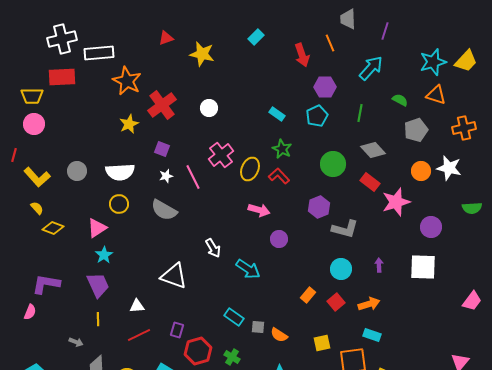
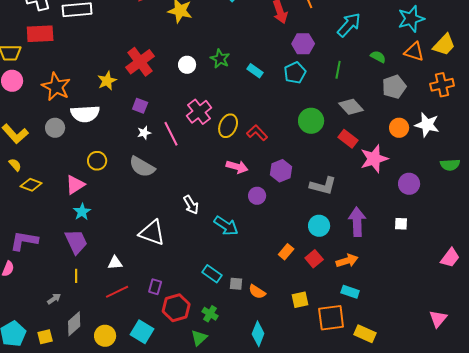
yellow trapezoid: (466, 61) -> (444, 45), moved
orange star: (127, 81) -> (56, 87), moved
green star: (282, 149) -> (220, 59), moved
white semicircle: (120, 172) -> (85, 114), moved
purple hexagon: (319, 207) -> (281, 171), moved
purple arrow: (379, 265) -> (357, 222), size x2.0
white square: (423, 267) -> (401, 224), size x0.5
gray arrow: (76, 342) -> (54, 299), turned -56

